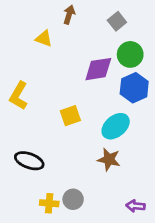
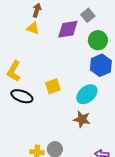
brown arrow: (69, 15) -> (37, 10), moved
purple diamond: (98, 69) -> (68, 29), moved
black ellipse: (29, 161) -> (22, 96), moved

